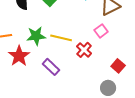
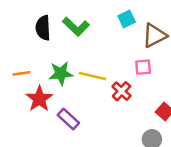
pink square: (101, 31) -> (143, 67), turned 32
purple rectangle: (51, 67) -> (68, 119), moved

